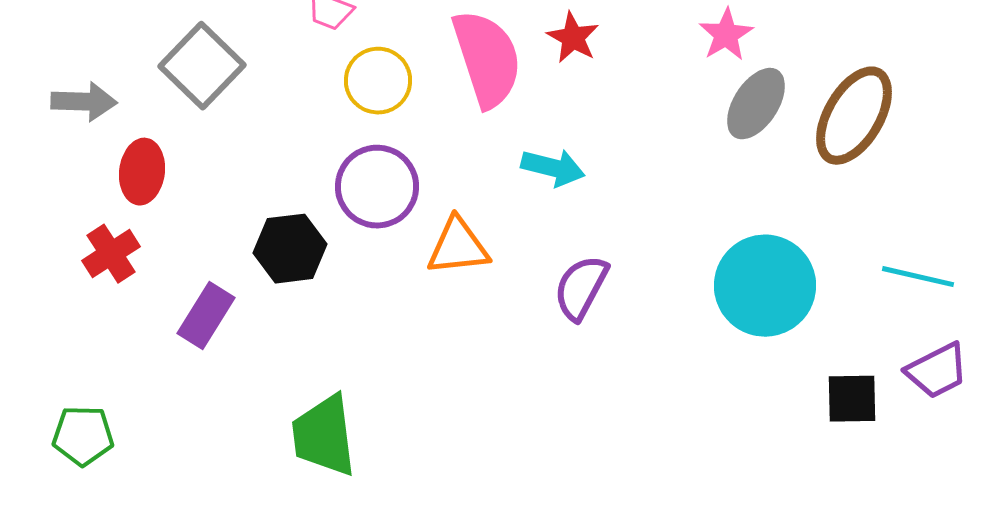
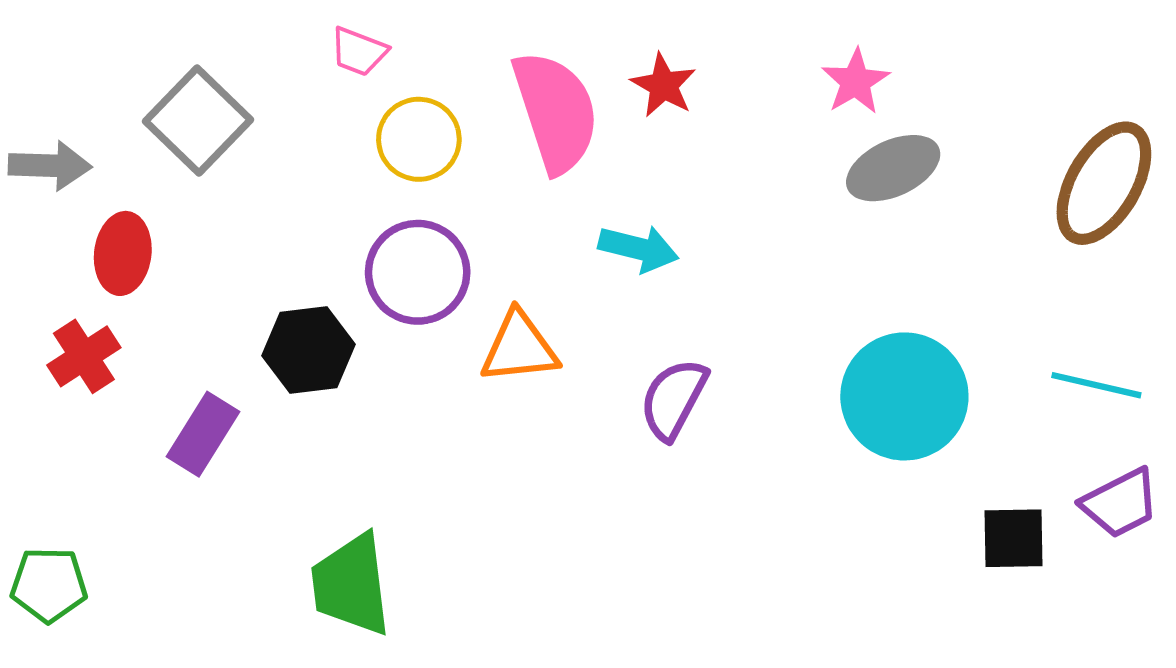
gray ellipse: (756, 104) -> (893, 168), turned 32
brown ellipse: (854, 116) -> (1104, 183), moved

